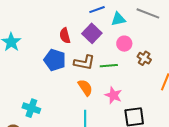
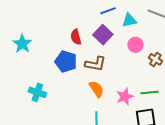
green line: (109, 66) -> (149, 93), moved
pink star: (113, 95) -> (125, 97), turned 30
cyan cross: (31, 108) -> (37, 92), moved

